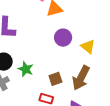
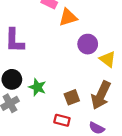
purple circle: (63, 38) -> (88, 44), moved

